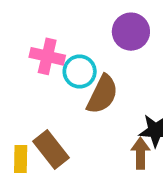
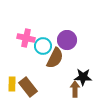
purple circle: (131, 32) -> (67, 40), moved
yellow rectangle: (21, 159) -> (12, 84), moved

